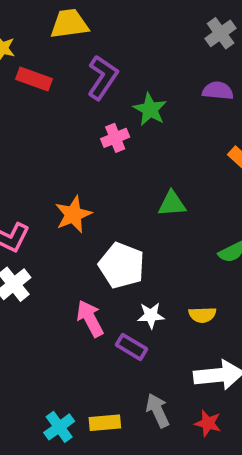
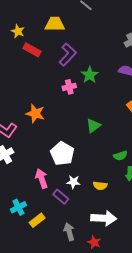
green triangle: (172, 204) -> (93, 126), turned -42
orange star: (73, 214) -> (35, 114), moved, turned 30
yellow rectangle: (105, 423) -> (37, 220), moved, turned -42
cyan cross: (59, 427) -> (18, 207), moved

